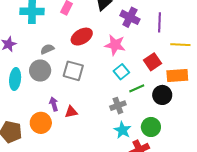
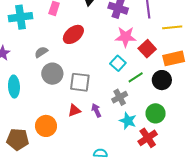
pink star: (115, 45) -> (126, 37), moved
gray circle: (40, 71) -> (52, 74), moved
gray square: (73, 71) -> (80, 82), moved
purple arrow: (54, 104) -> (96, 110), moved

